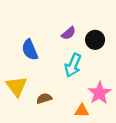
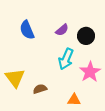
blue semicircle: (30, 50) -> (27, 30), moved
pink star: (99, 93) -> (90, 72), moved

